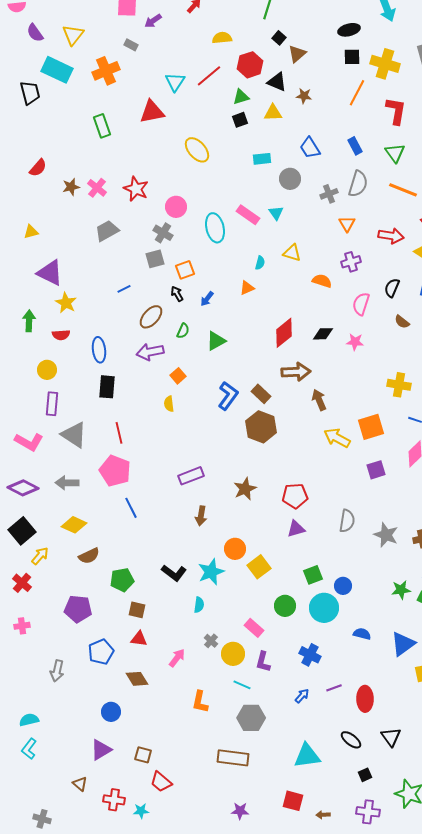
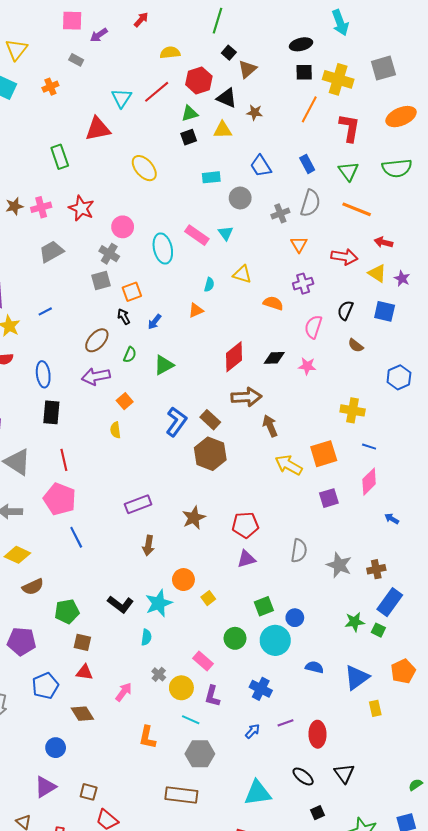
orange cross: (106, 71) -> (50, 87), size x0.6
green rectangle: (102, 126) -> (60, 157), moved
pink cross: (97, 188) -> (41, 207), turned 36
blue line: (124, 289) -> (45, 311), moved
yellow square: (259, 567) -> (208, 598), size x0.6

